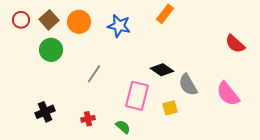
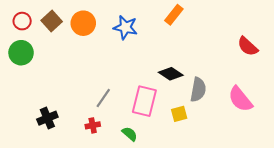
green circle: (51, 50) -> (21, 53), moved
gray line: (94, 74) -> (103, 98), moved
gray semicircle: (188, 85) -> (198, 90), turned -140

